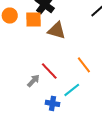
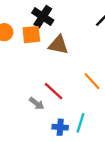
gray arrow: (33, 81) -> (37, 103), turned 88
cyan line: (72, 90) -> (81, 123), moved, turned -30

